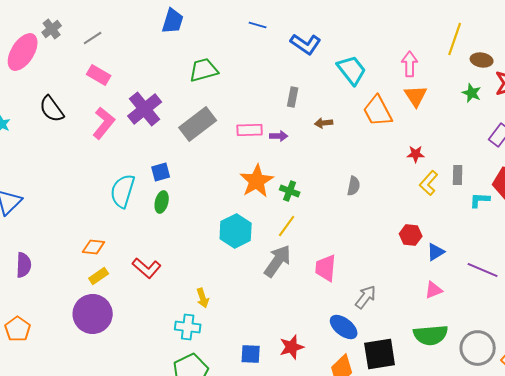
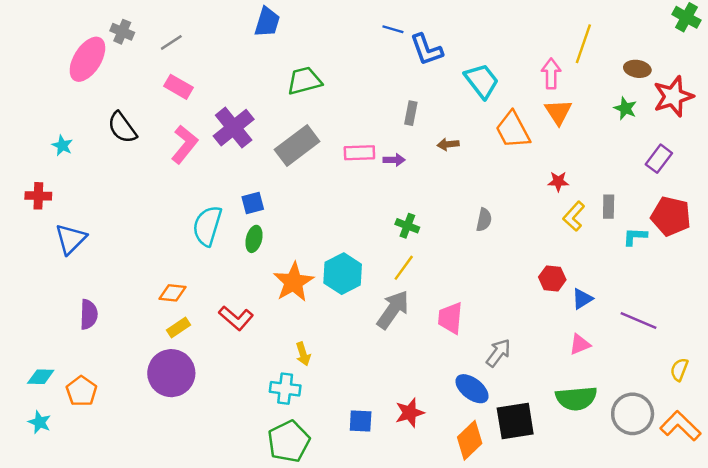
blue line: (258, 25) -> (393, 29), moved
gray cross: (52, 29) -> (122, 32), turned -30
yellow line: (455, 39) -> (583, 44), moved
blue L-shape: (306, 44) -> (426, 50), turned 36
orange star: (257, 181) -> (294, 282), moved

